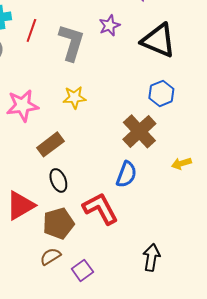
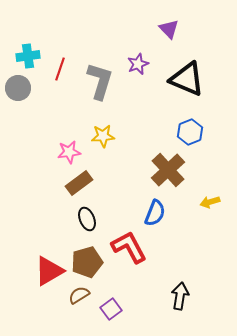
pink star: (22, 105) -> (69, 152), moved, size x0.7
red triangle: (20, 205) -> (49, 271), moved

